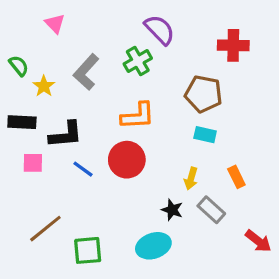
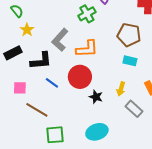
green semicircle: (19, 66) -> (17, 11), moved
gray L-shape: (86, 72) -> (60, 40), moved
black rectangle: (22, 122) -> (13, 53), turned -30
pink square: (33, 163) -> (20, 88), moved
black star: (172, 210) -> (96, 97), moved
brown line: (45, 229) -> (37, 110), moved, turned 70

